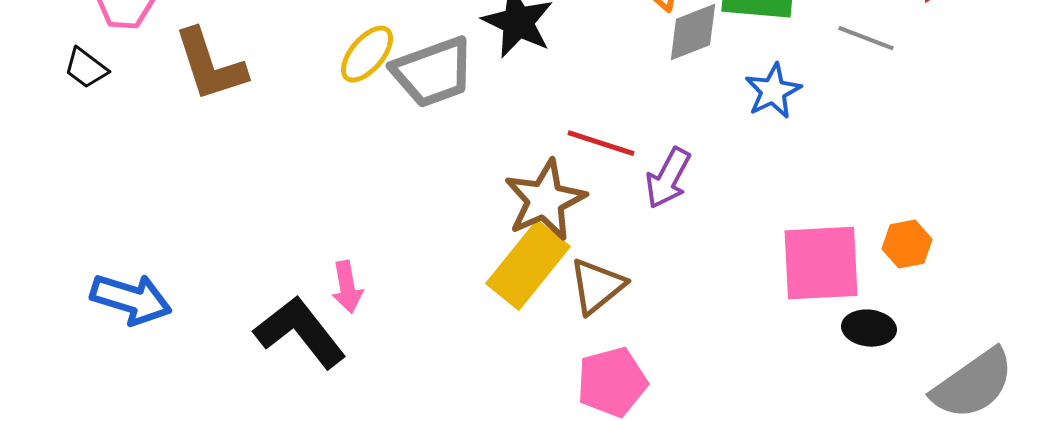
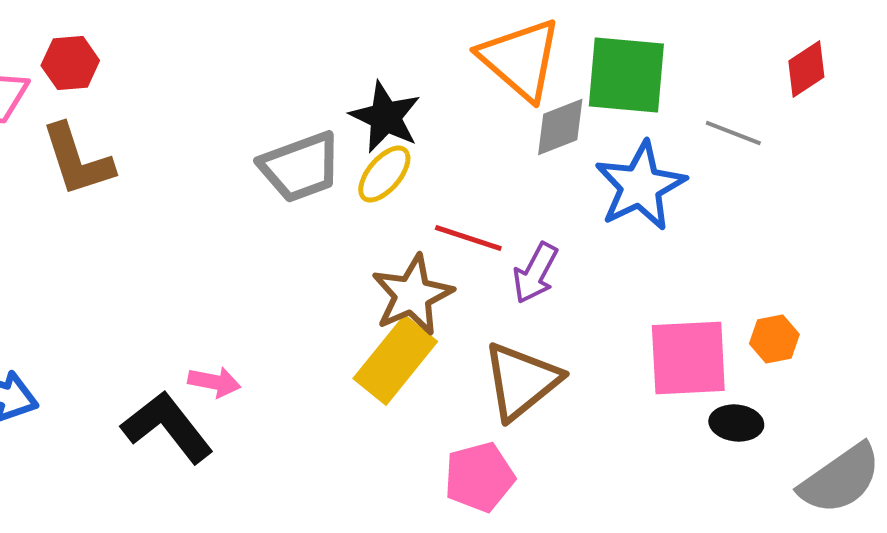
yellow ellipse: (367, 54) -> (384, 174), moved
blue star: (773, 91) -> (640, 186), size x1.6
brown triangle: (597, 286) -> (521, 381), moved, size x1.4
pink arrow: (347, 287) -> (214, 382), turned -69

